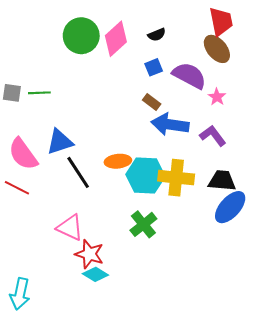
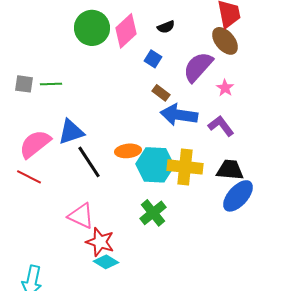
blue square: (154, 67) -> (153, 59), moved, turned -36
purple semicircle: (189, 75) -> (198, 67), turned -76
pink semicircle: (23, 154) -> (35, 144), turned 88

